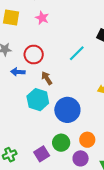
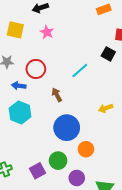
brown arrow: (47, 78) -> (57, 95), moved
cyan hexagon: (38, 100) -> (20, 112), moved
orange circle: (87, 140) -> (86, 149), moved

